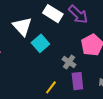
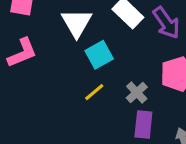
yellow line: (51, 87) -> (94, 92), moved

